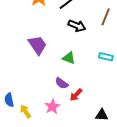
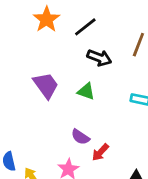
green triangle: (69, 58) -> (86, 91), moved

